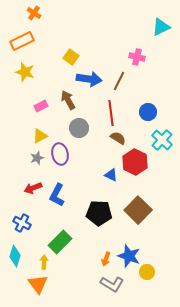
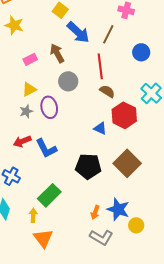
blue arrow: (89, 79) -> (78, 32), turned 35
blue circle: (148, 112) -> (141, 52), moved
blue L-shape: (57, 195) -> (46, 148), turned -55
orange triangle: (38, 284) -> (43, 238), moved

